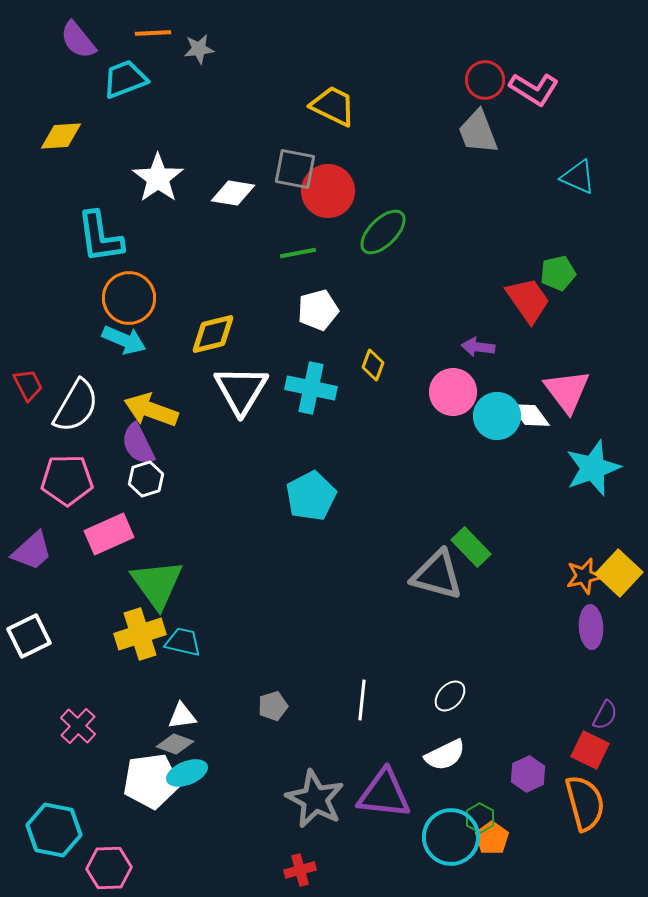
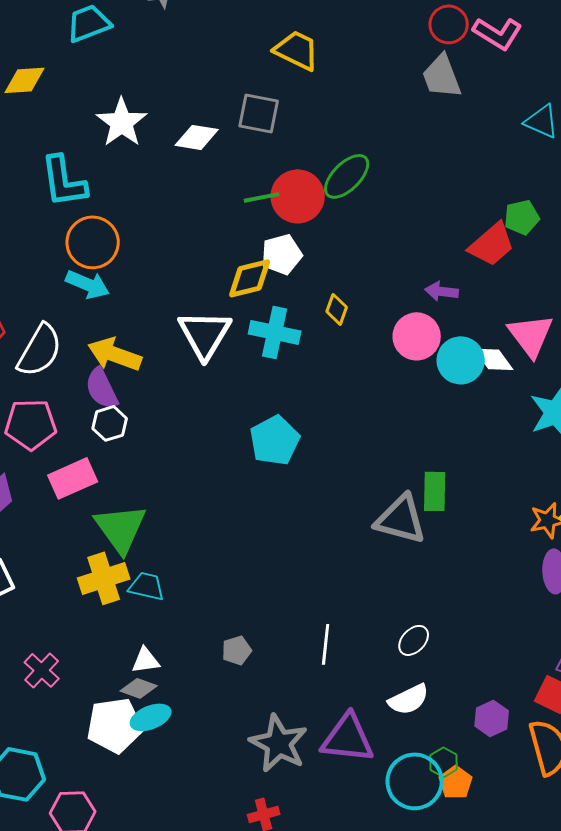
red circle: (328, 191) -> (298, 196), moved
red trapezoid: (528, 300) -> (492, 244), turned 84
yellow diamond: (213, 334) -> (250, 278), moved
green rectangle: (471, 547) -> (435, 491), turned 45

